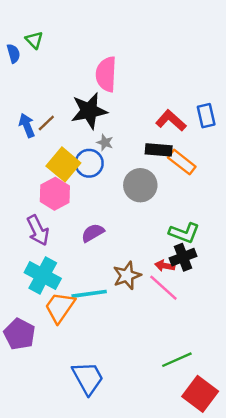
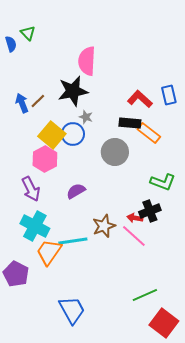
green L-shape: (184, 233) -> (163, 182), moved

